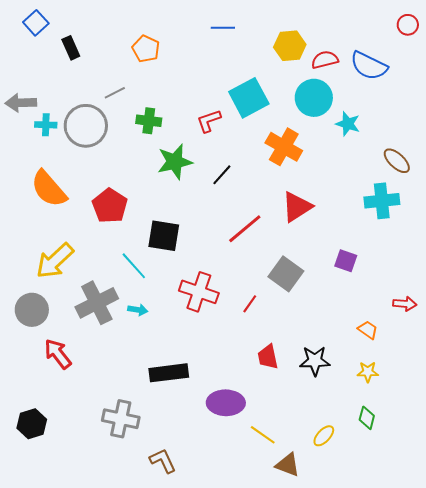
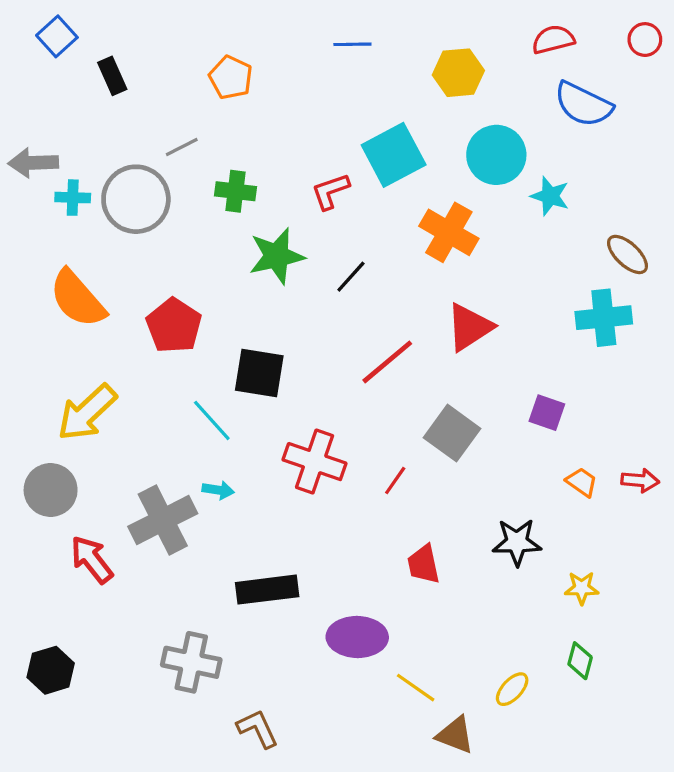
red semicircle: (325, 60) -> (553, 40), moved
gray cross: (97, 303) -> (163, 520), moved
orange trapezoid: (368, 330) -> (582, 482), moved
black star: (315, 361) -> (517, 542), moved

